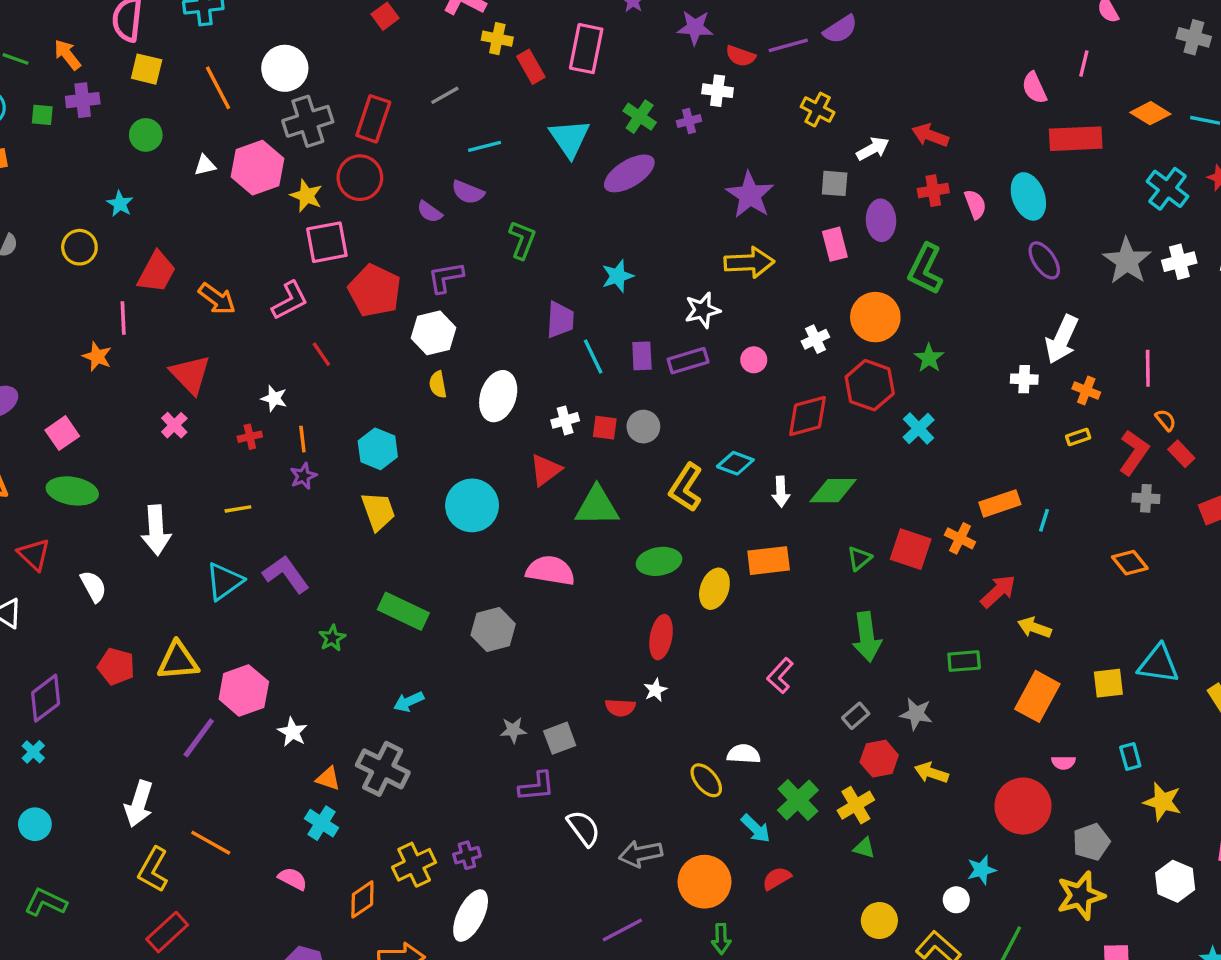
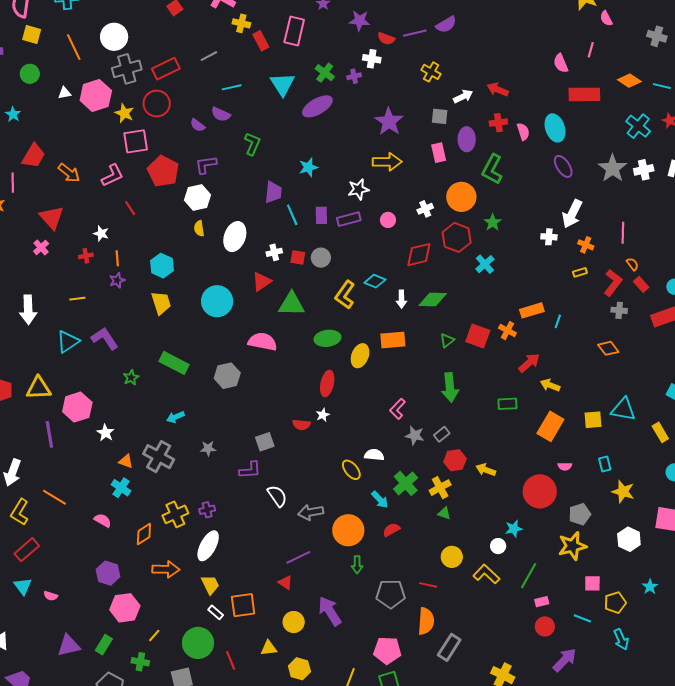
red rectangle: (373, 119) -> (166, 69), turned 44
gray star: (916, 714) -> (415, 435), moved
gray star: (513, 730) -> (208, 448), moved
purple line: (199, 738) -> (49, 434), turned -48

